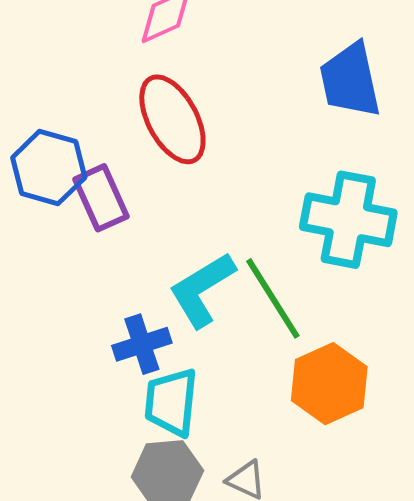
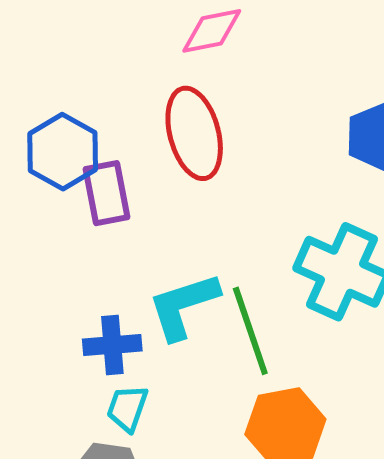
cyan trapezoid: (171, 402) -> (127, 408), size x0.7

